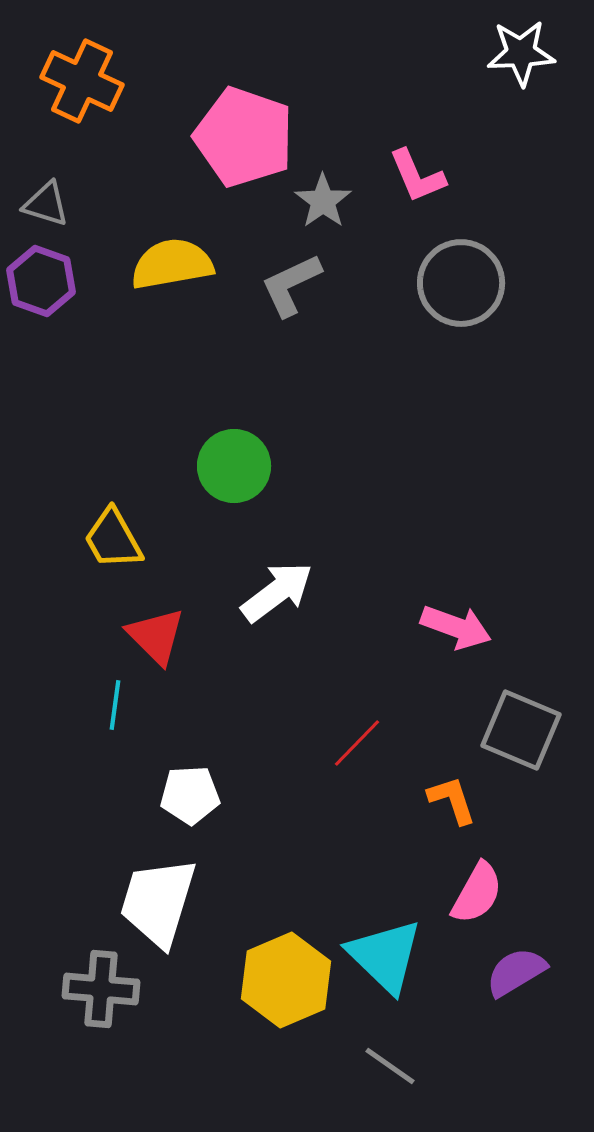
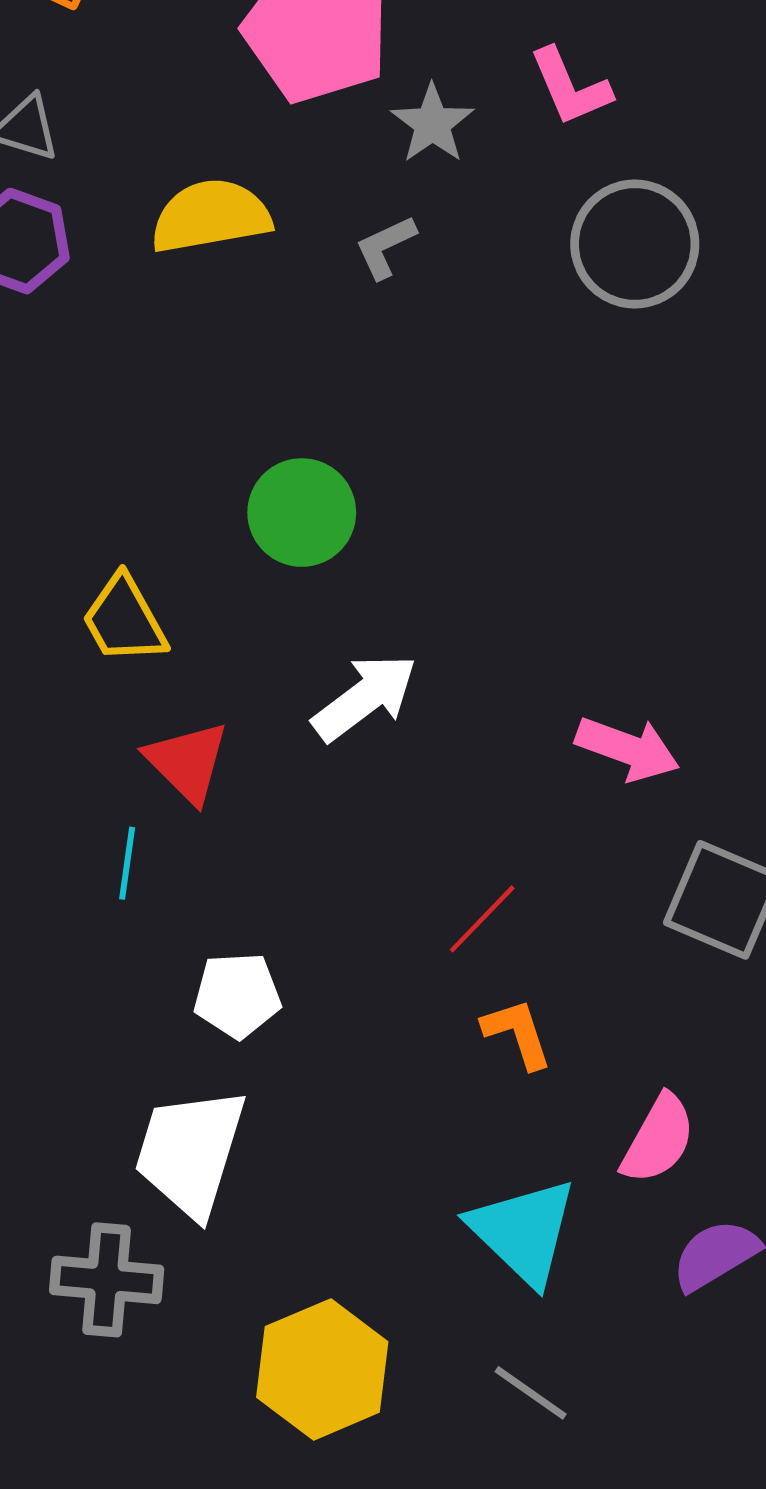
gray L-shape: (291, 285) -> (385, 247), size x0.7
orange L-shape: (452, 800) -> (517, 1033), moved
yellow hexagon: (286, 980) -> (322, 1369), moved

